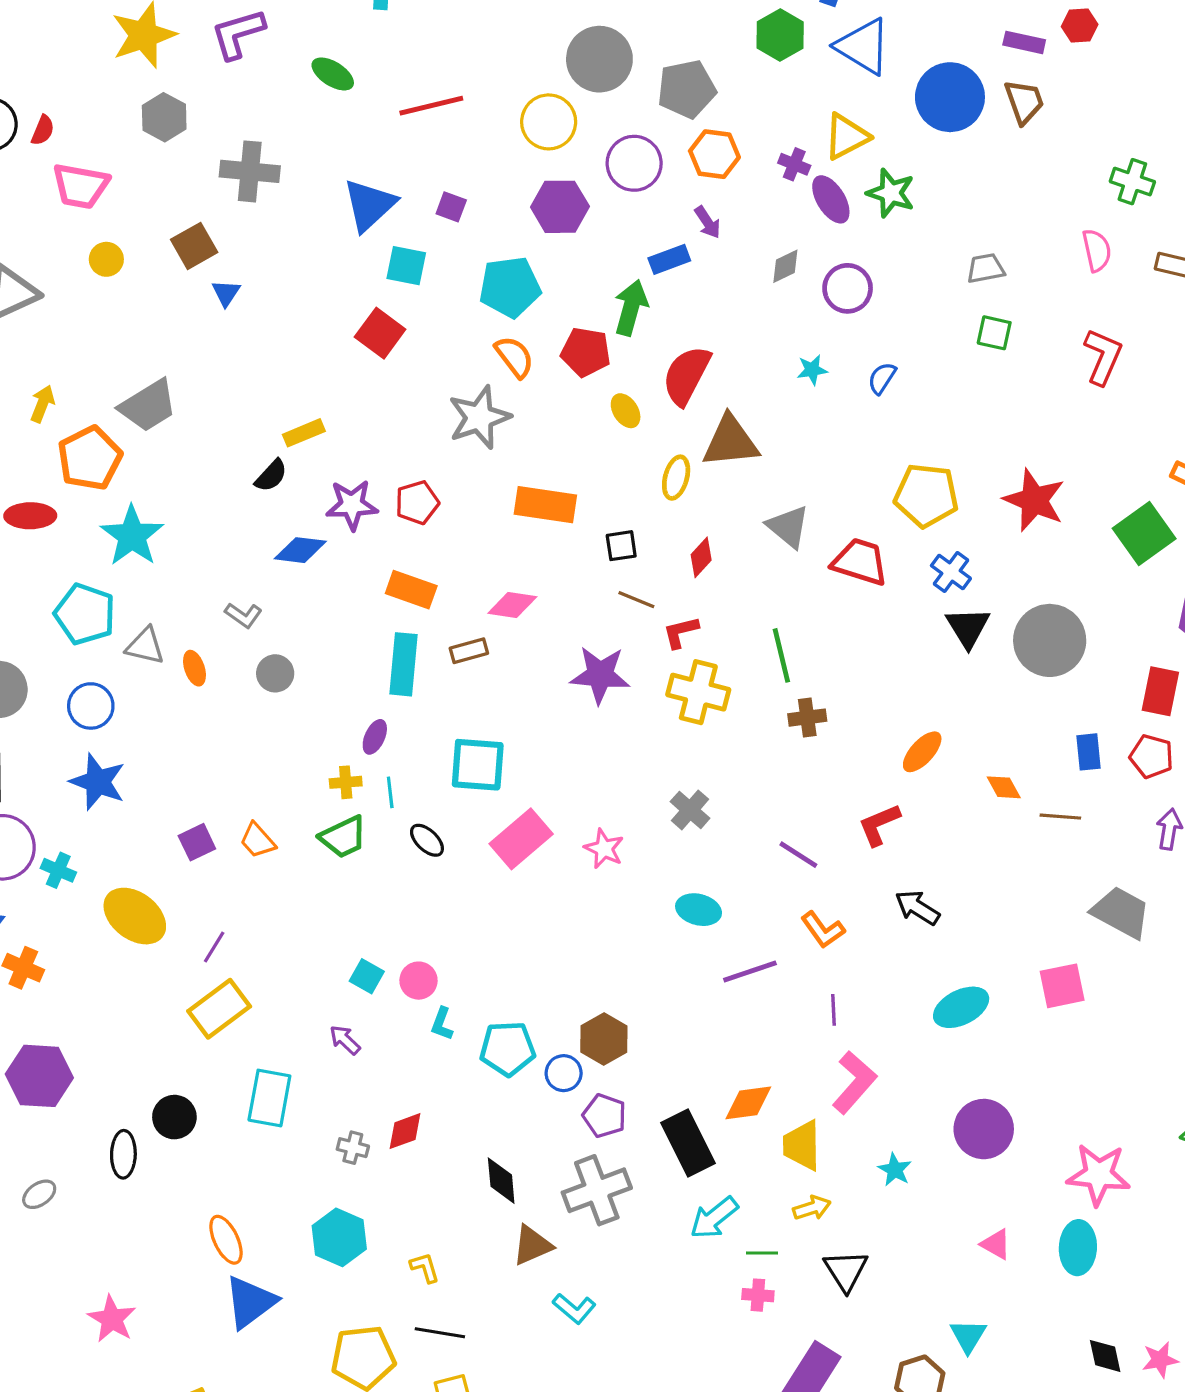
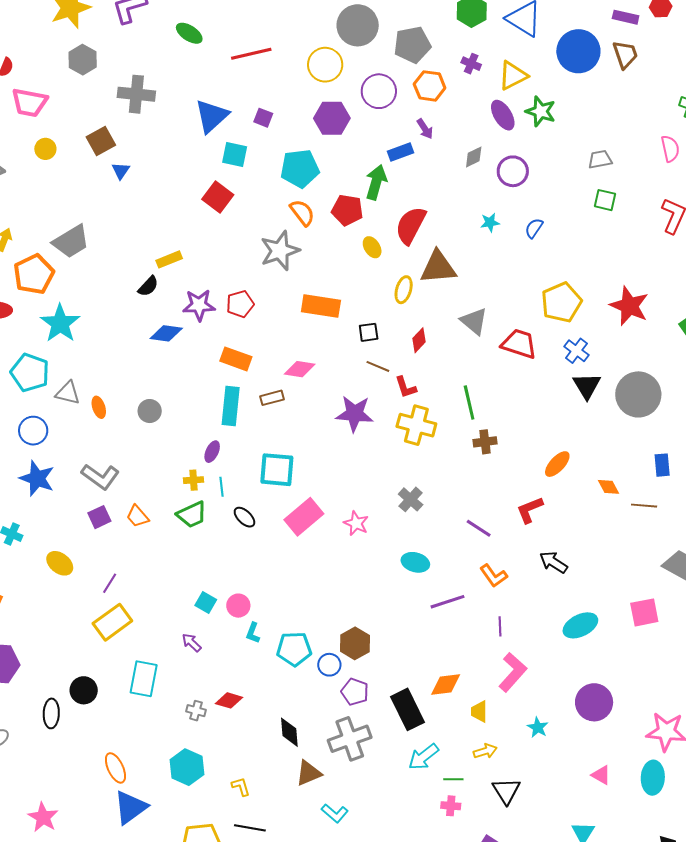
purple cross: (794, 164) -> (471, 64), moved
yellow pentagon: (926, 495) -> (561, 302), turned -30
gray L-shape: (243, 615) -> (100, 477), moved, size x1.6
red L-shape: (681, 632) -> (406, 387), turned -95
yellow ellipse: (135, 916) -> (60, 563), size x0.7
red diamond: (405, 1131) -> (229, 700), turned 36
yellow trapezoid: (802, 1145) -> (479, 712), size x0.7

